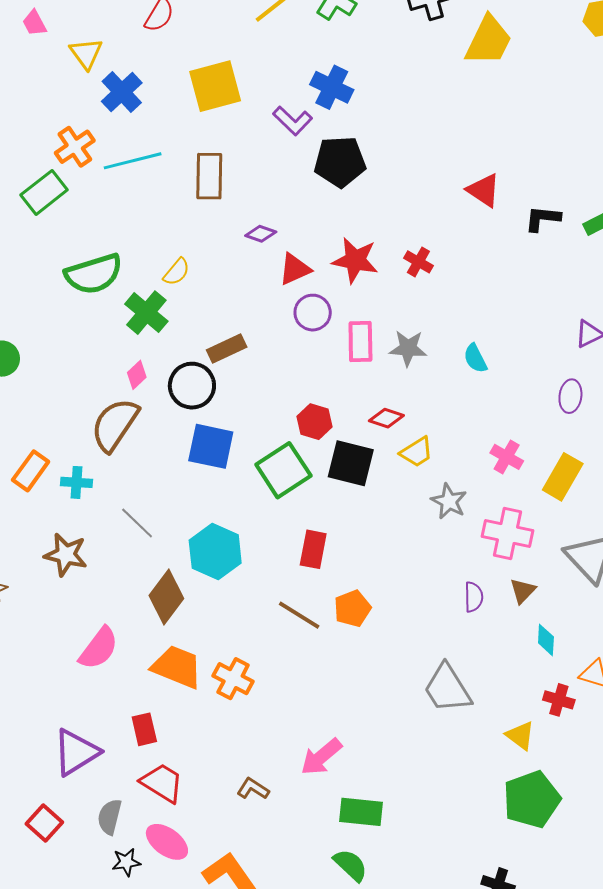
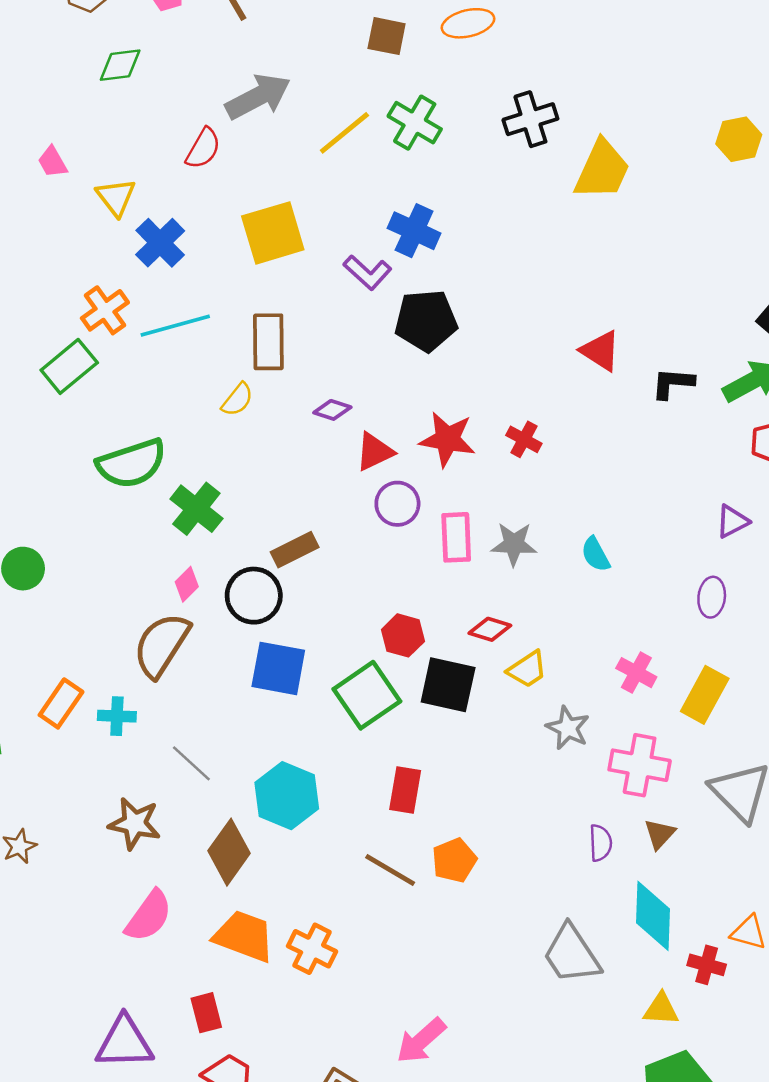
yellow semicircle: (177, 272) -> (237, 400), moved
brown star: (66, 555) -> (135, 824), moved
cyan diamond: (546, 640) -> (653, 916), moved, size x1.8
yellow triangle: (520, 736) -> (661, 1009), turned -32
purple triangle: (76, 752) -> (124, 1042), turned 32

